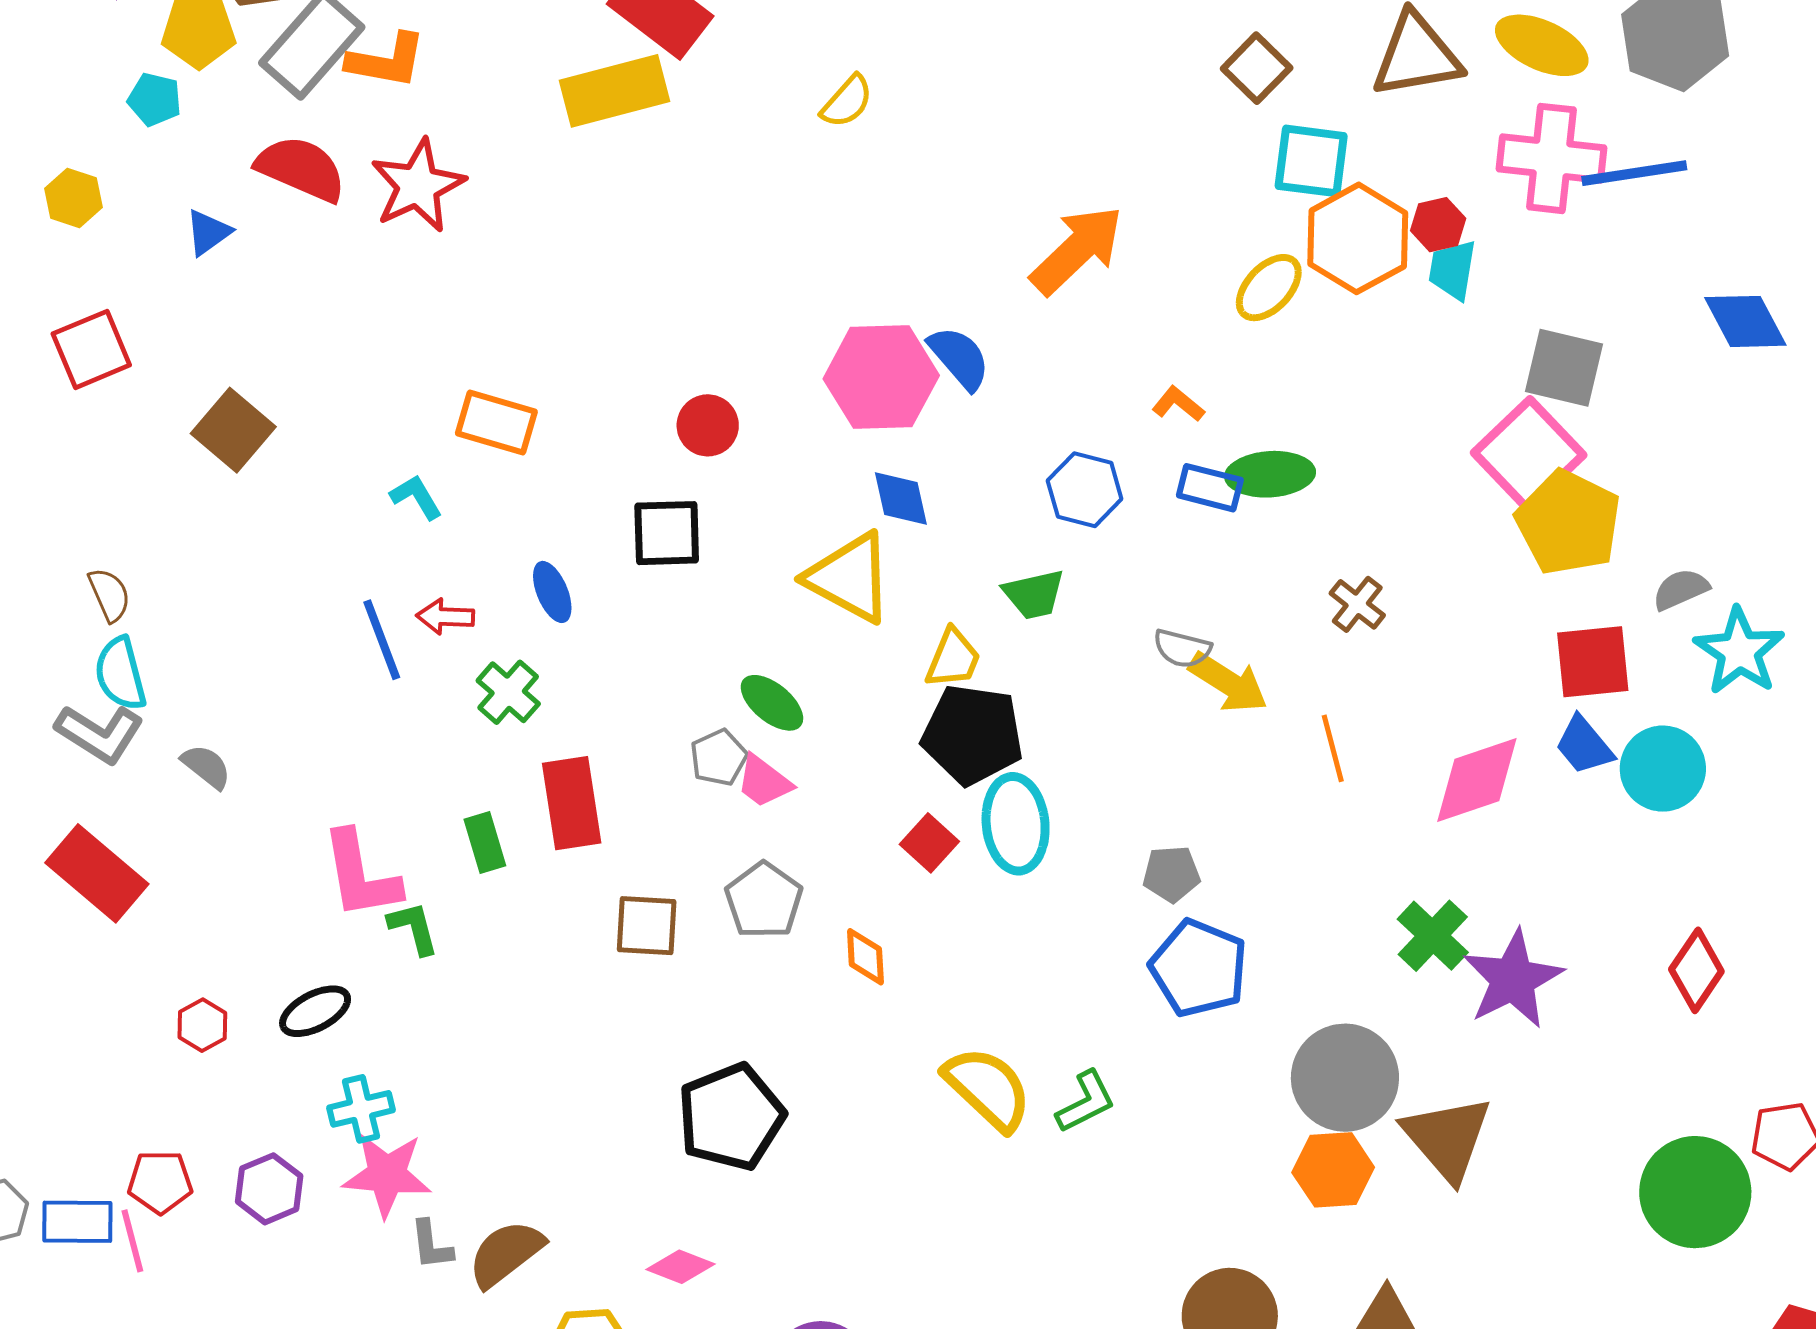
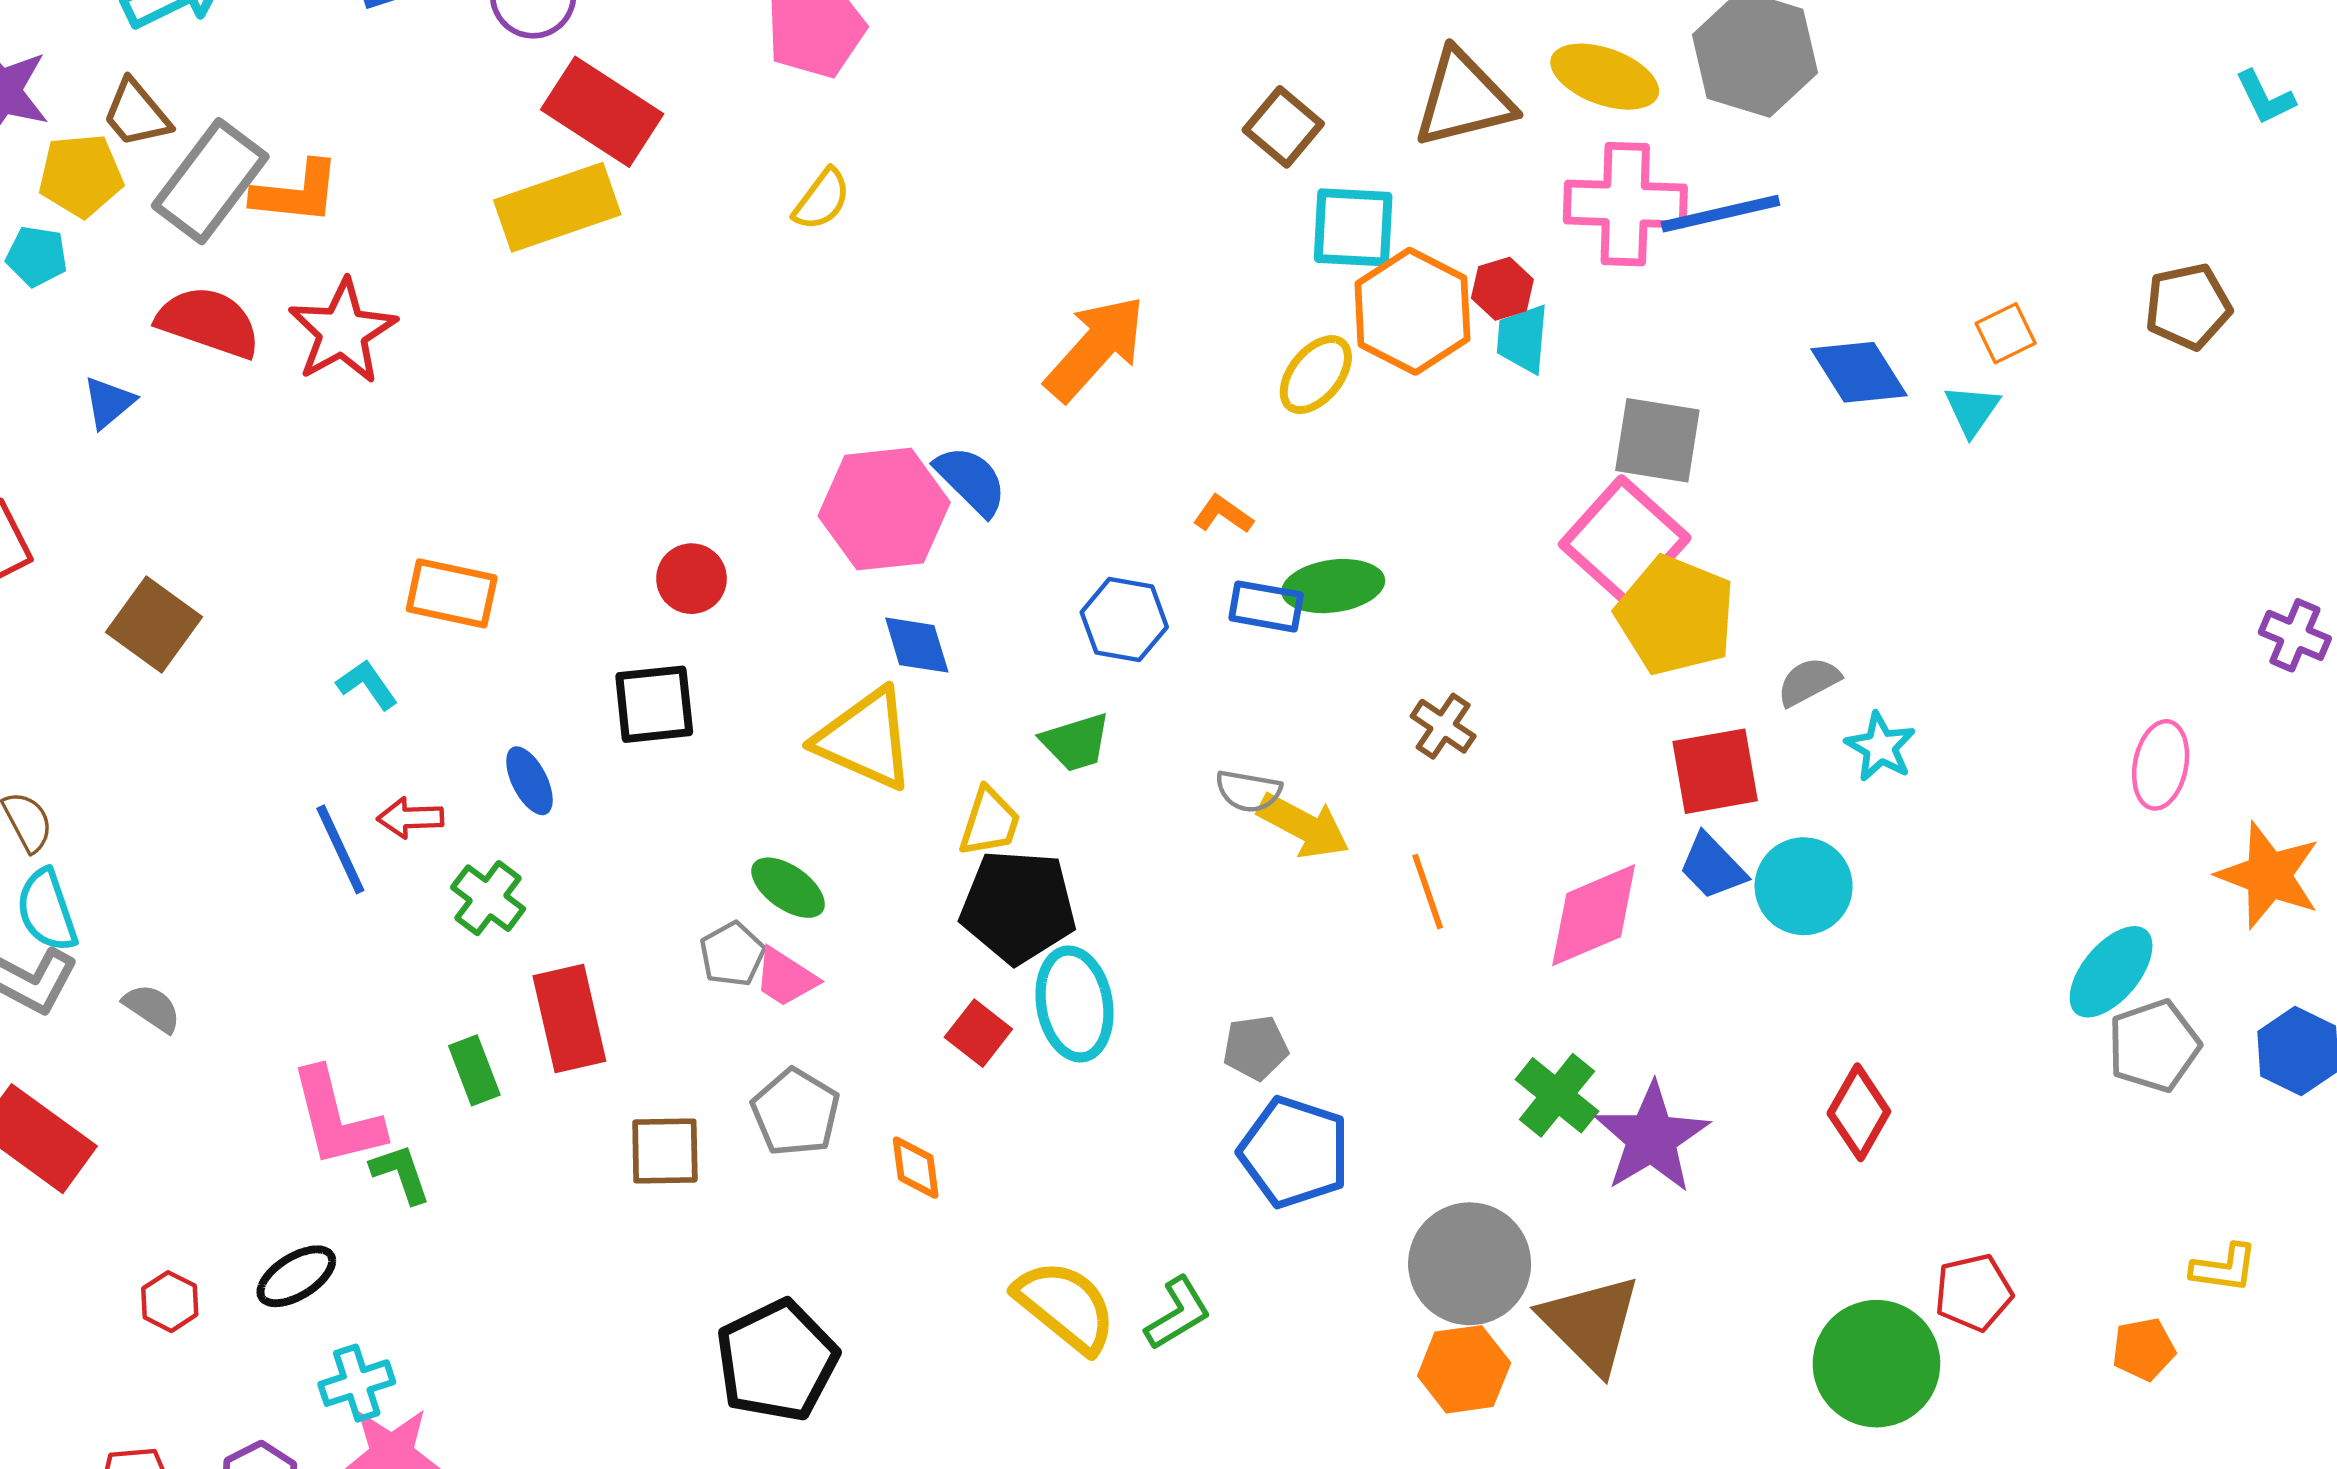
cyan star: (1739, 651) -> (1880, 747), size x0.7

